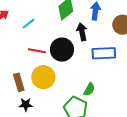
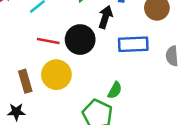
black arrow: (82, 32) -> (105, 17), turned 30
black star: (26, 105) -> (16, 112), moved

